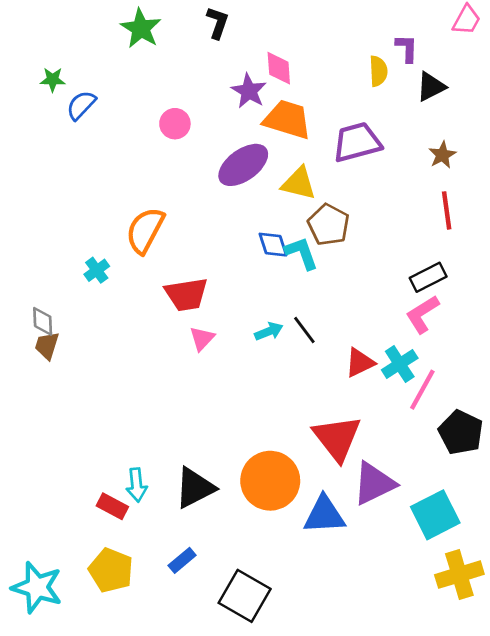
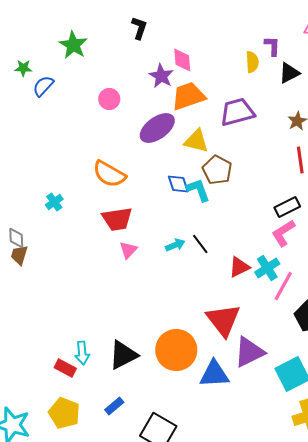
green star: (141, 28) -> (73, 45), moved
orange trapezoid: (287, 119) -> (188, 96), turned -36
orange semicircle: (145, 230) -> (109, 174), moved, turned -88

